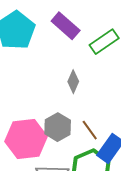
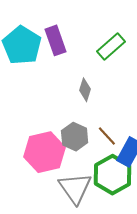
purple rectangle: (66, 26) -> (56, 40), moved, turned 36

